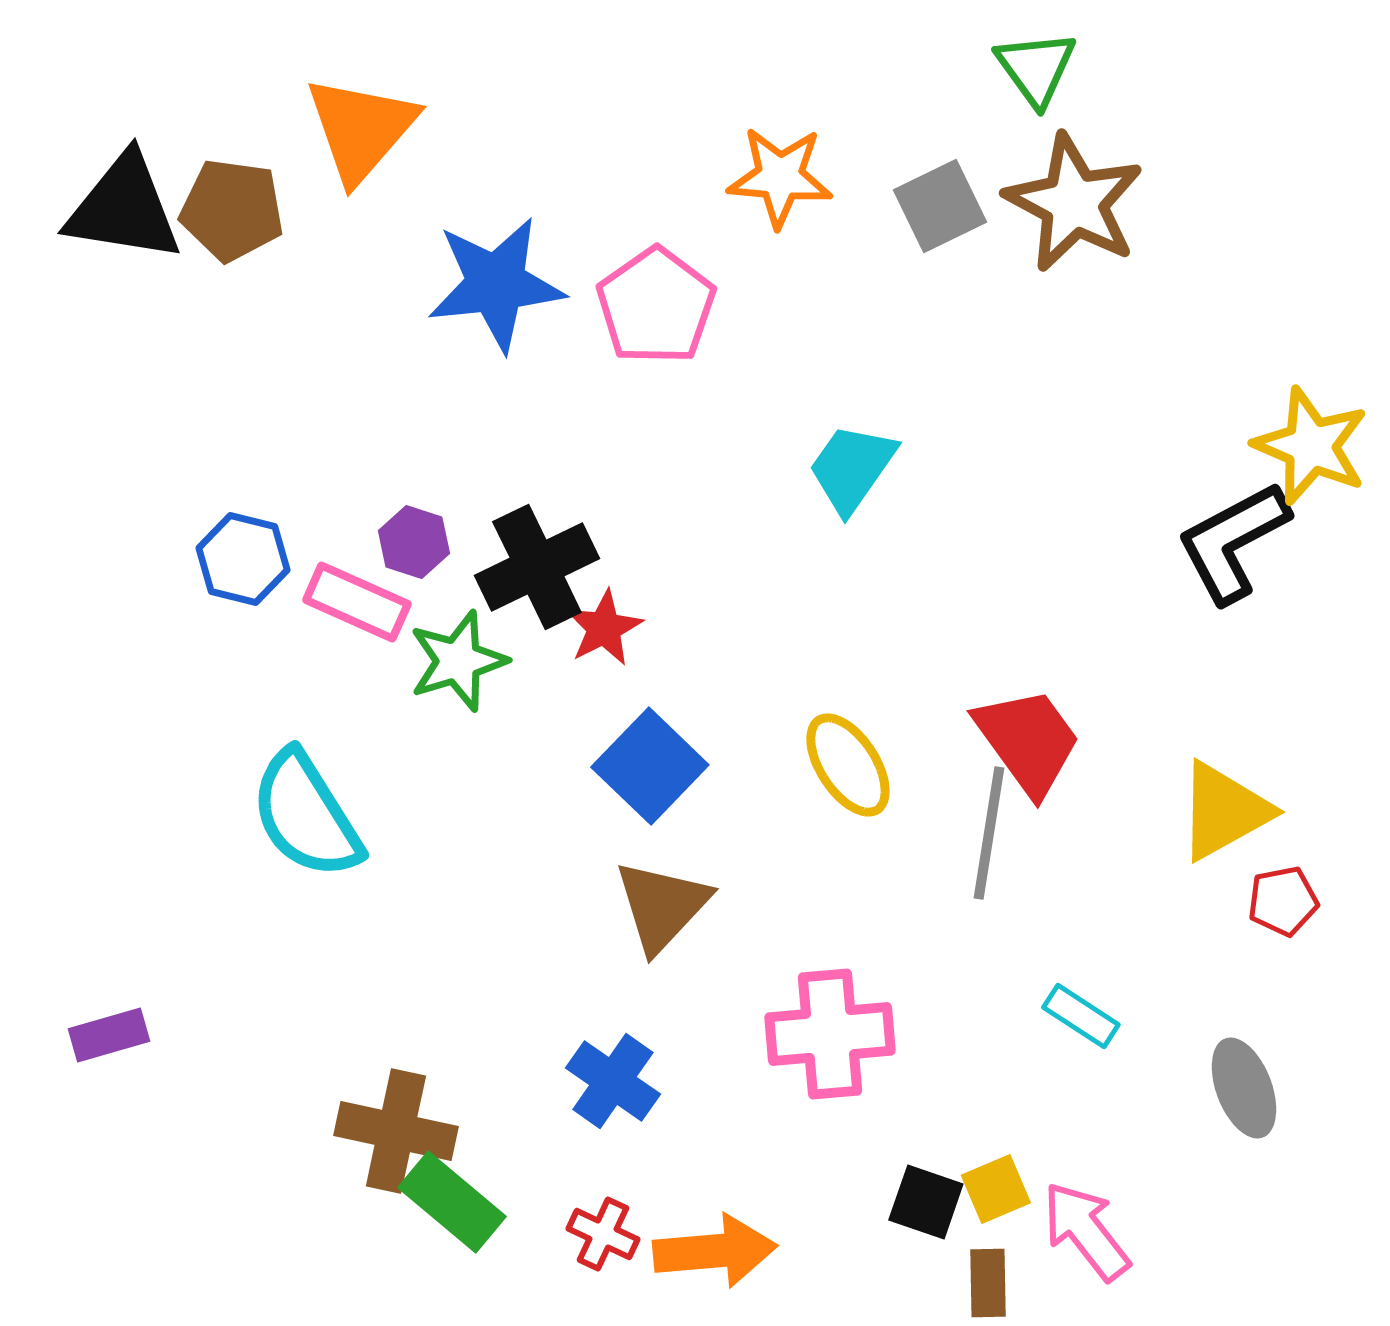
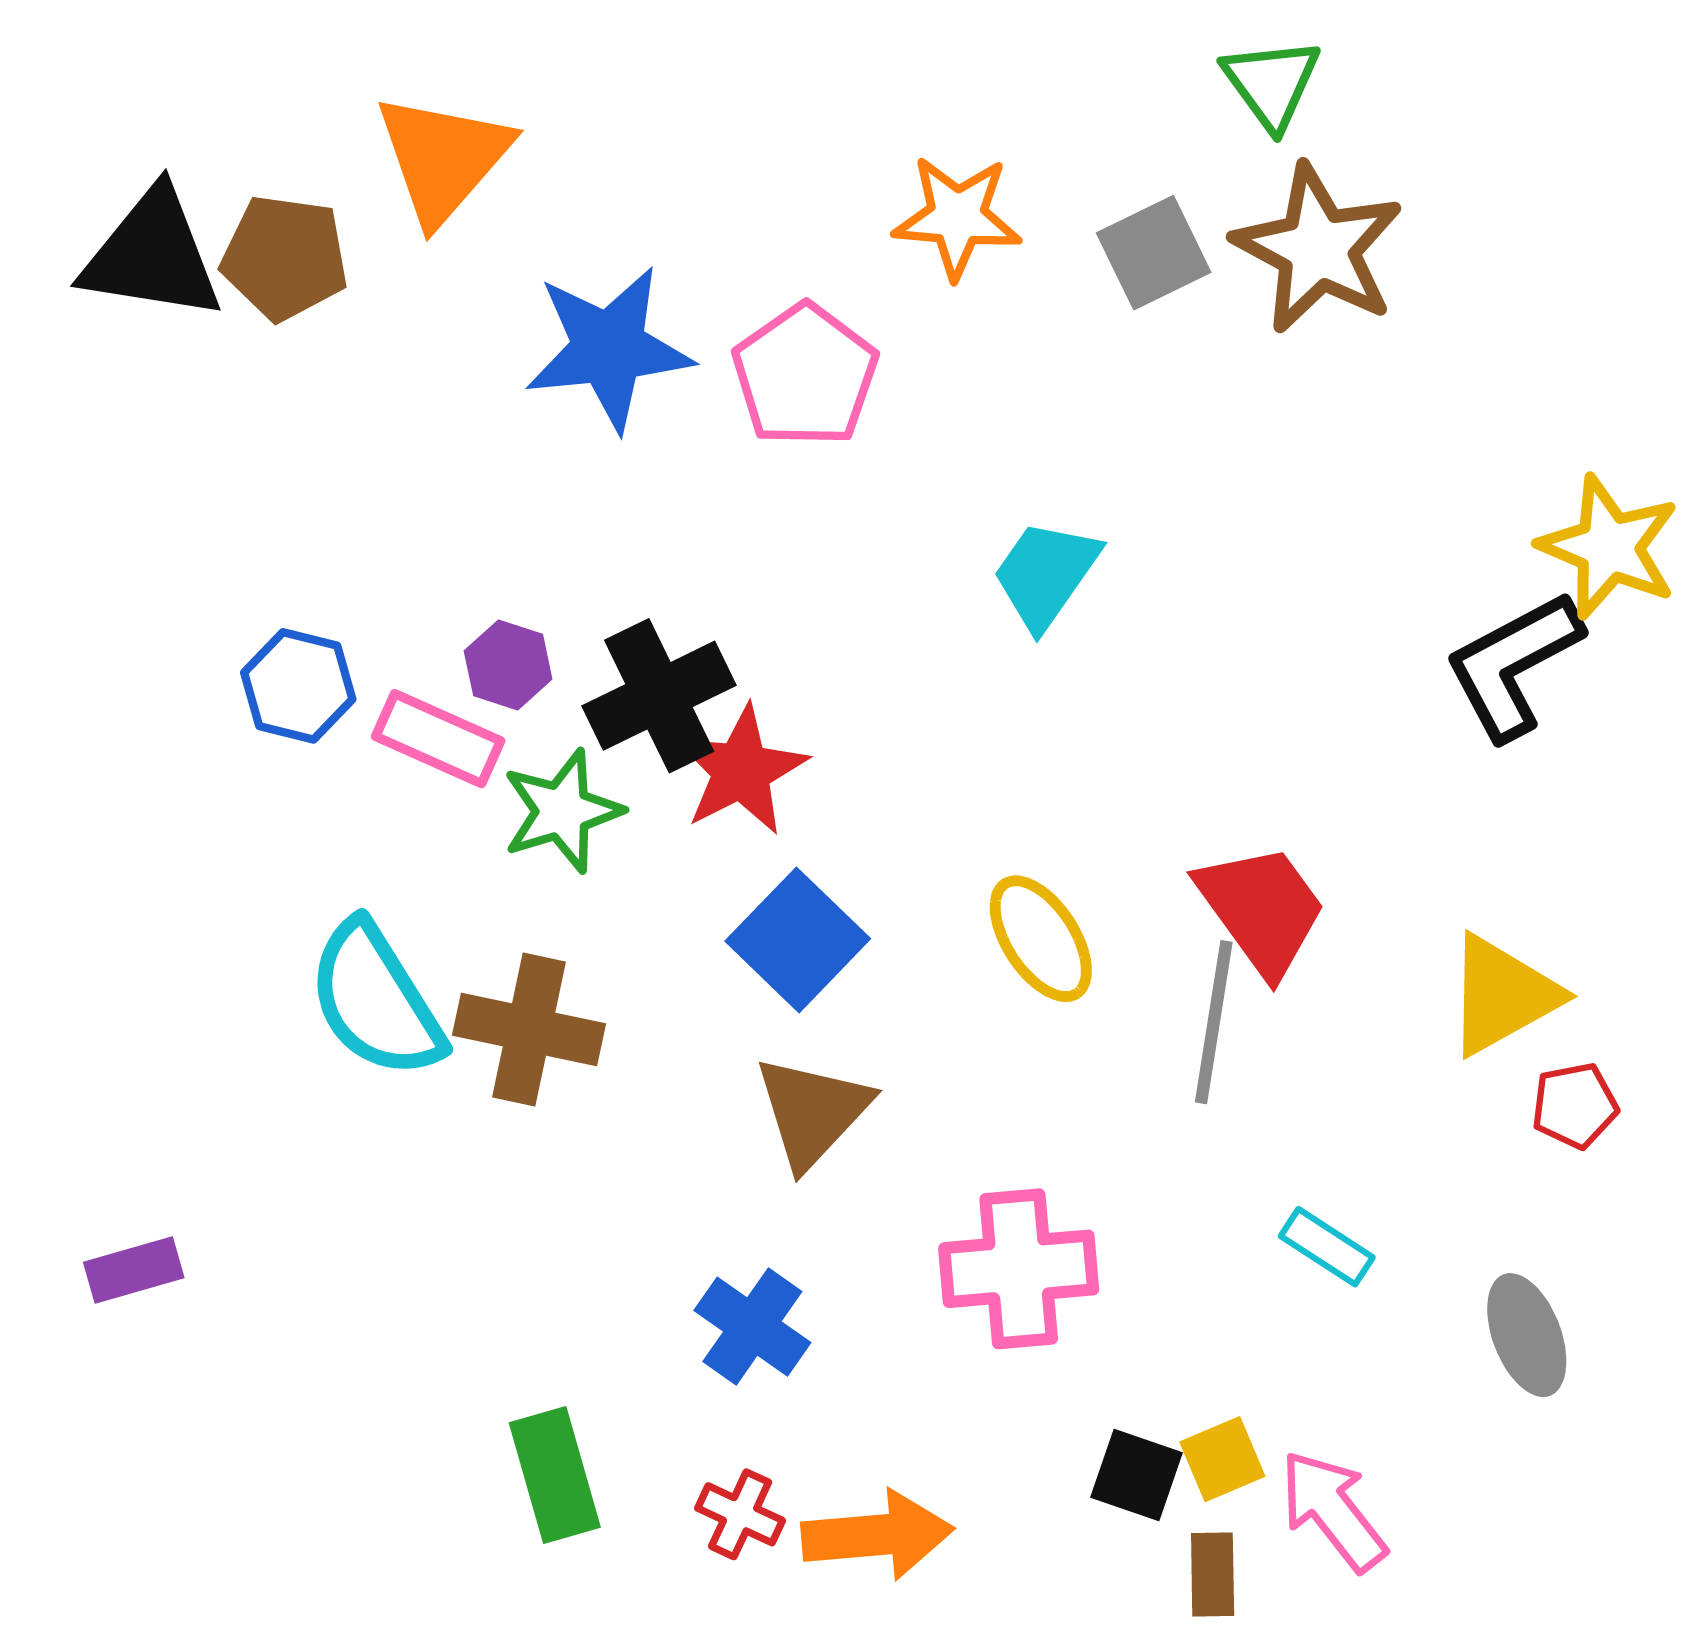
red star: (604, 628) -> (741, 771), size x1.4
brown cross: (396, 1131) -> (529, 1030), moved
green rectangle: (452, 1202) -> (555, 1475), turned 34

